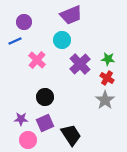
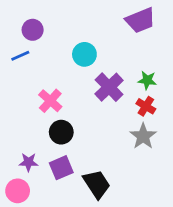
purple trapezoid: (71, 15) -> (140, 20), moved
pink cross: (37, 60) -> (50, 101), moved
pink circle: (28, 140) -> (18, 191), moved

